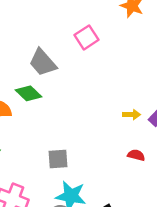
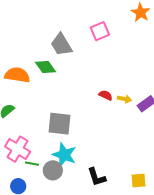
red semicircle: (136, 155) -> (106, 95), moved
gray square: (58, 159) -> (60, 124), size x1.4

